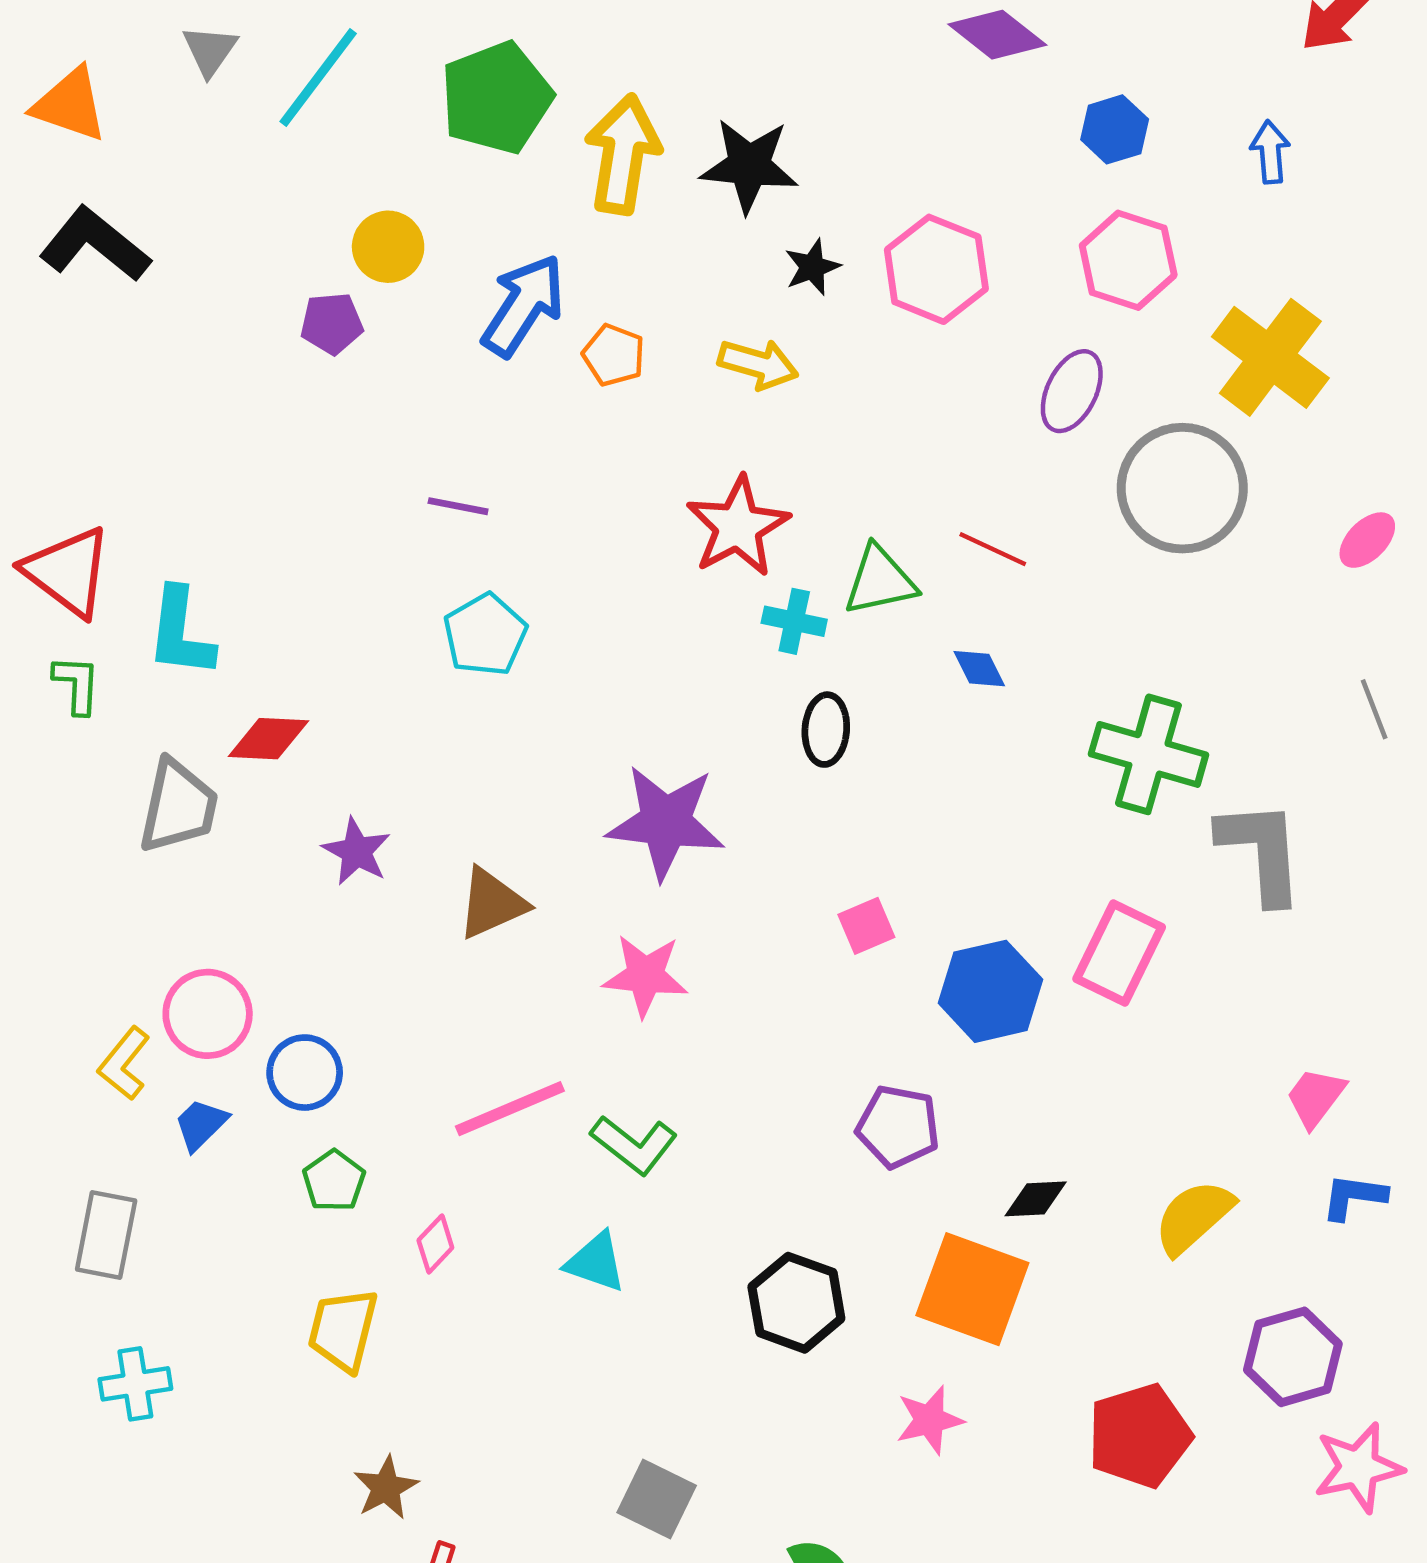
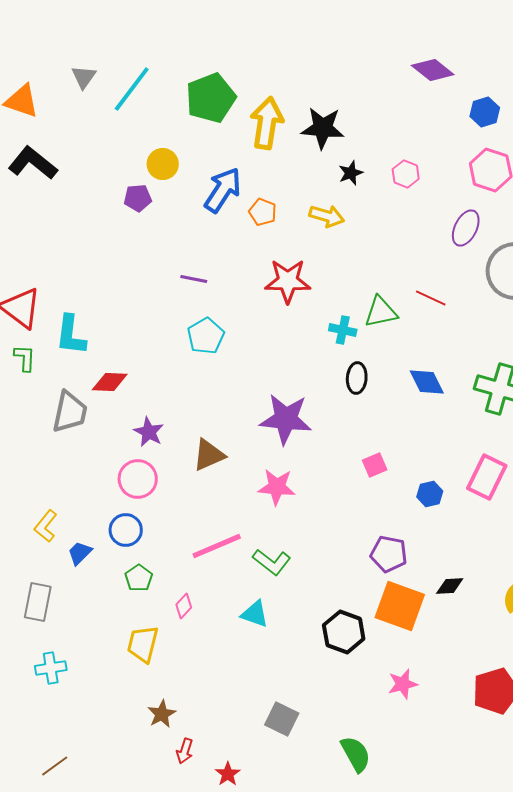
pink hexagon: (936, 269) -> (406, 174), size x0.6
red star: (738, 527) -> (288, 281), moved, turned 30
blue diamond: (979, 669) -> (427, 382), moved, size x1.5
blue hexagon: (991, 991) -> (430, 494), size x0.6
pink circle: (208, 1014) -> (138, 479), moved
orange square: (972, 1289) -> (400, 606), moved

